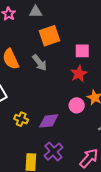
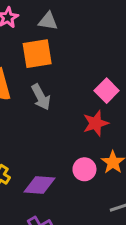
orange square: (50, 36) -> (37, 54), moved
pink square: (82, 51) -> (107, 91), turned 35

